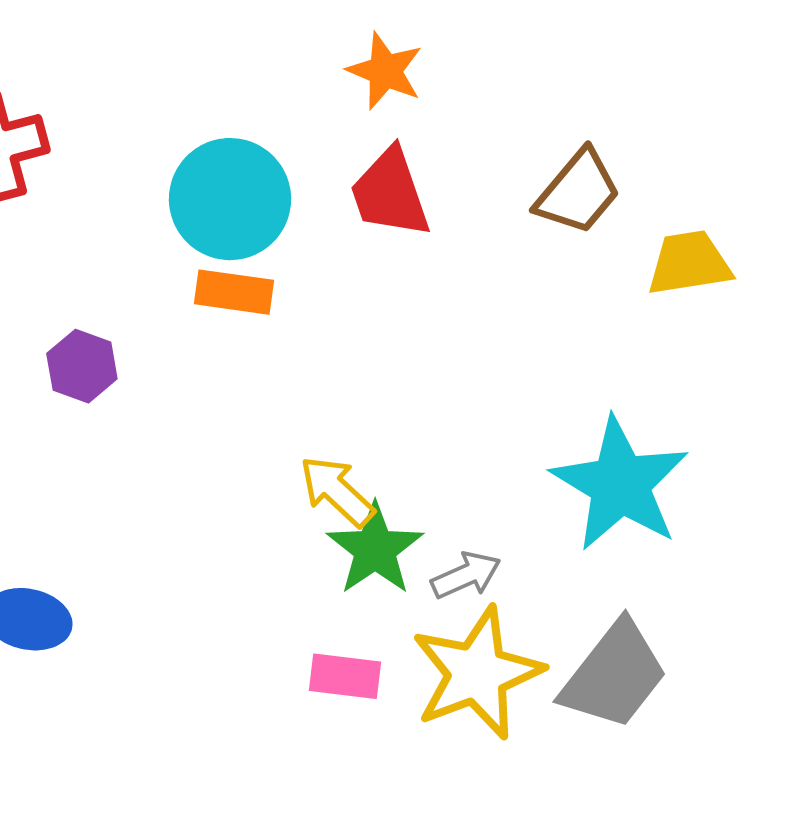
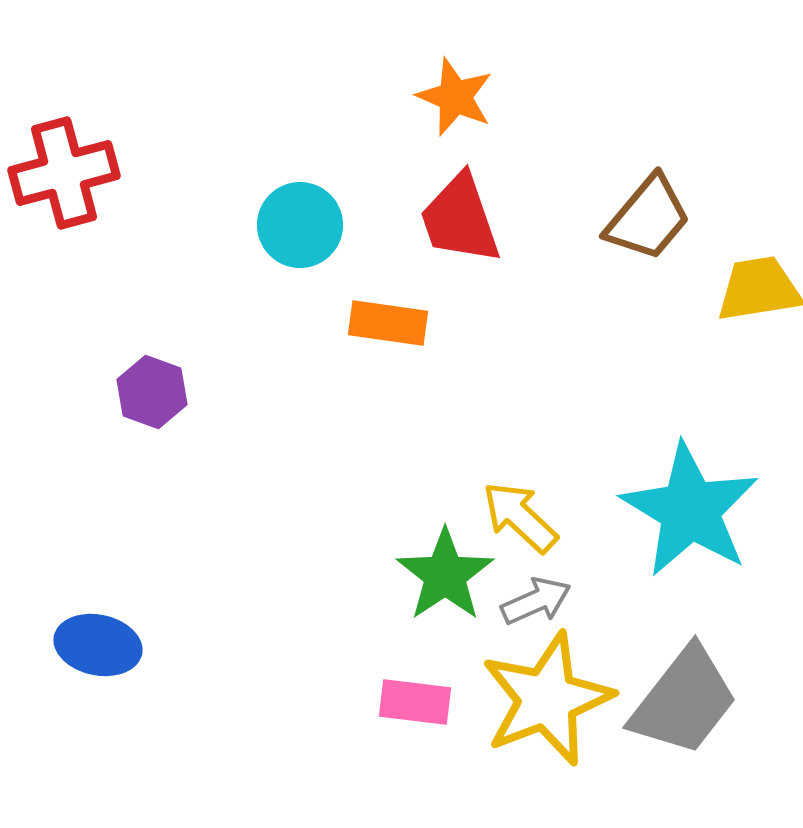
cyan circle: (230, 199) -> (300, 225), size x0.7
orange rectangle: (234, 292) -> (388, 323), moved
yellow arrow: (337, 491) -> (520, 517), moved

